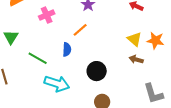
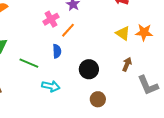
pink cross: (47, 15) -> (51, 19), moved
brown arrow: (136, 59) -> (127, 64), moved, turned 104
cyan arrow: (57, 84) -> (51, 86), size x0.7

